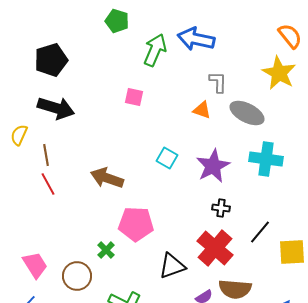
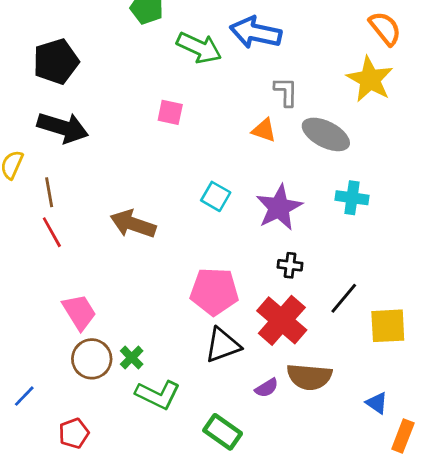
green arrow: (155, 50) -> (199, 48), turned 92
cyan cross: (266, 159) -> (352, 198), size x0.7
pink pentagon: (136, 224) -> (214, 291), moved
green cross: (106, 250) -> (132, 358), moved
pink trapezoid: (35, 265) -> (79, 312), moved

